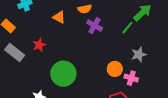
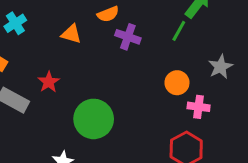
gray star: (139, 54) -> (220, 67), moved
orange circle: (115, 69) -> (177, 83), moved

